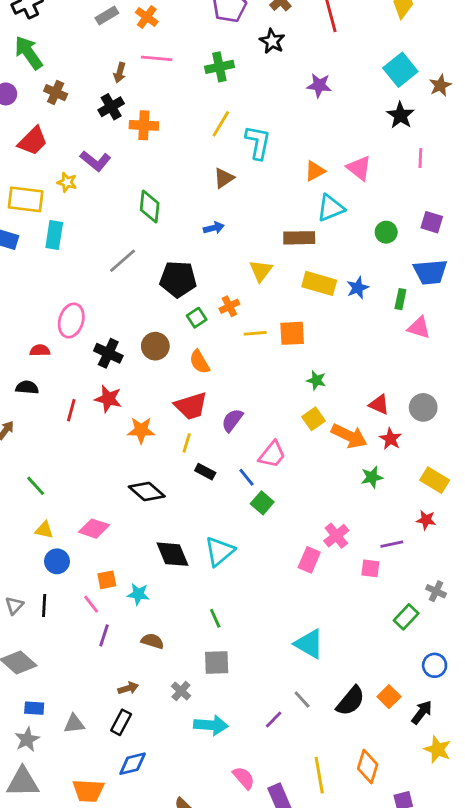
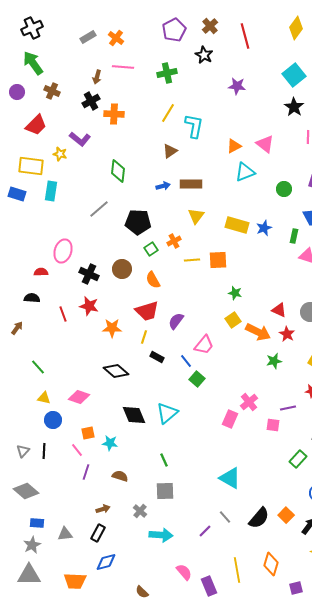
brown rectangle: (299, 238) -> (191, 184), moved
red line: (71, 410) -> (63, 314), turned -35

